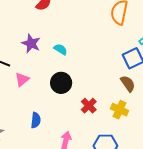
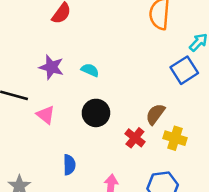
pink triangle: (22, 80) -> (46, 115), turned -35
brown semicircle: (128, 84) -> (155, 114), moved, turned -102

